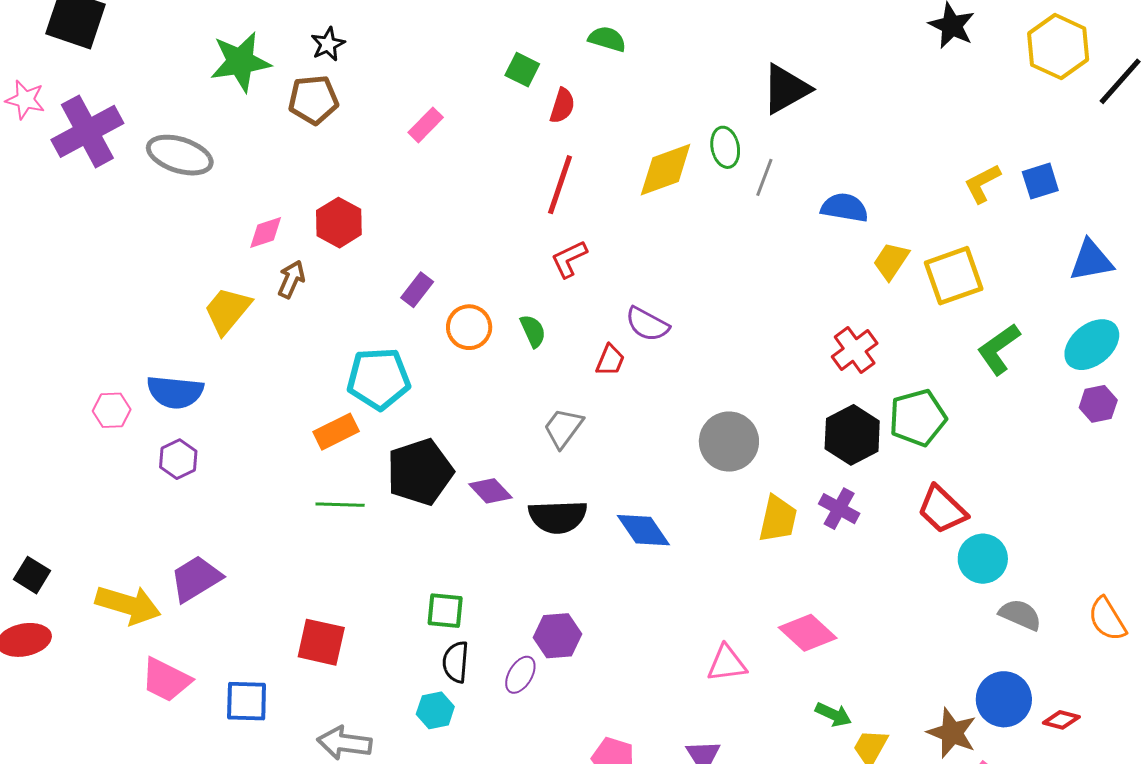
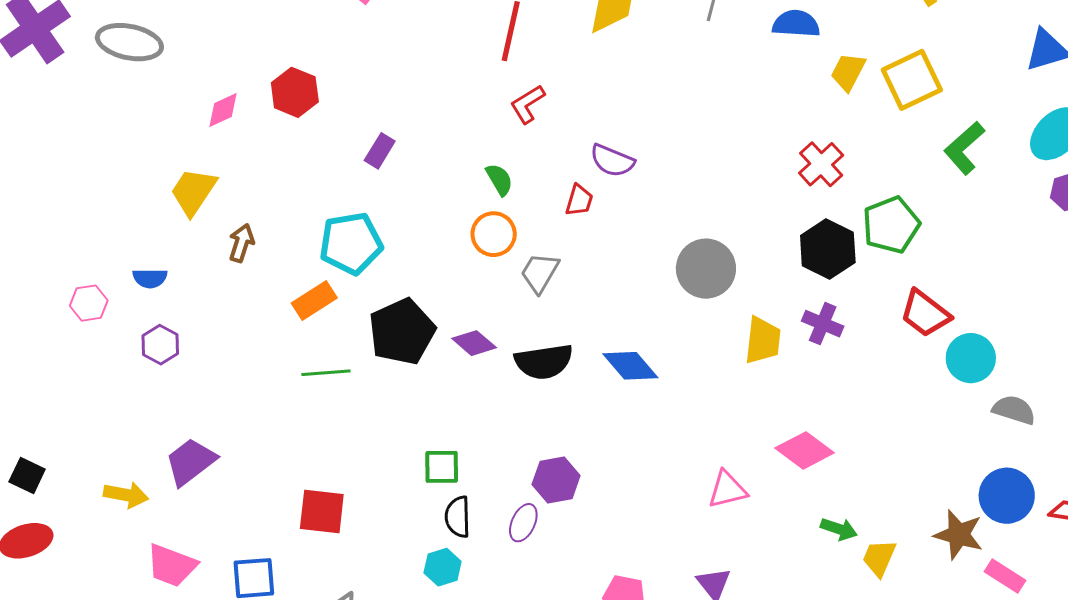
brown arrow: (291, 279) -> (242, 243), moved
orange circle: (469, 327) -> (494, 234), moved
blue semicircle: (175, 392) -> (150, 278), size x0.6
yellow arrow: (128, 605) -> (126, 495), size x0.7

